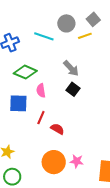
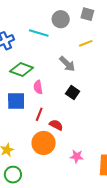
gray square: (93, 19) -> (87, 14), turned -32
yellow line: (85, 36) -> (86, 43), moved
black square: (73, 89) -> (73, 92), moved
orange circle: (54, 162) -> (44, 143), moved

